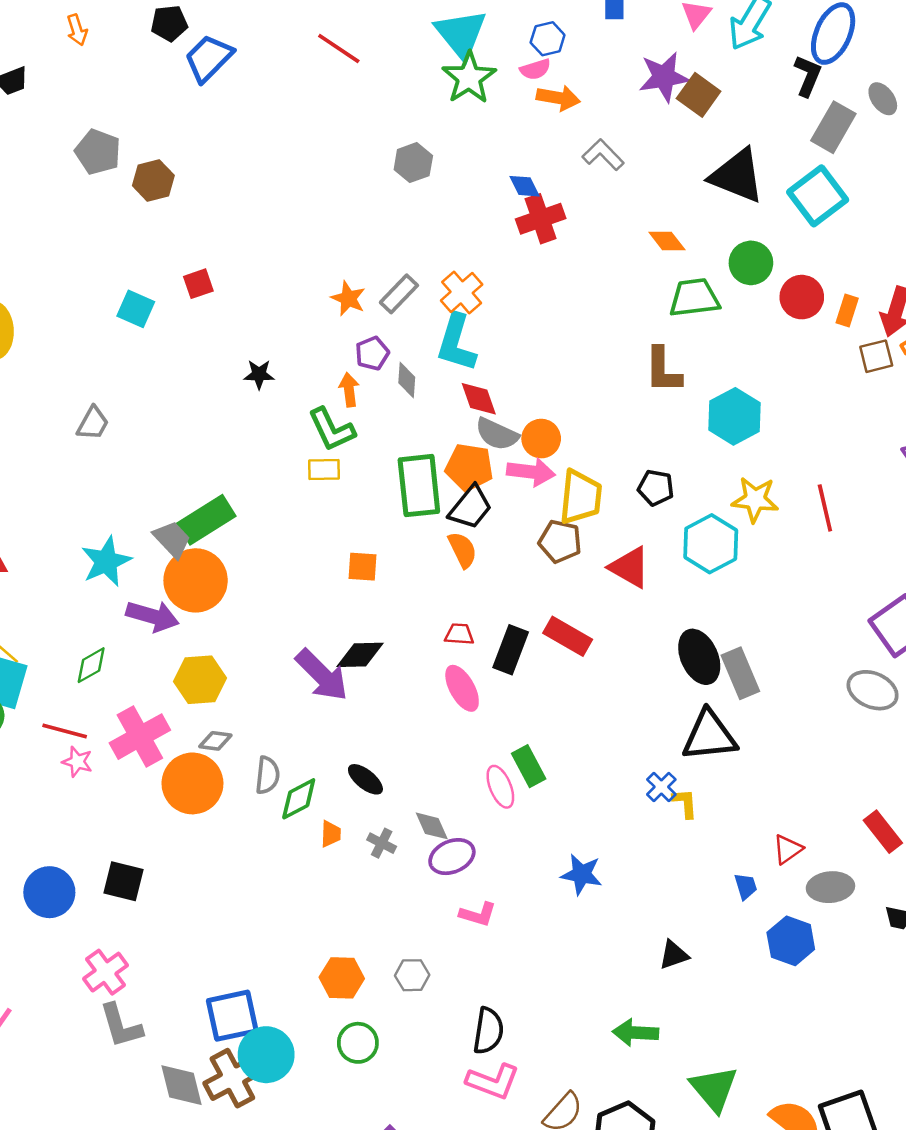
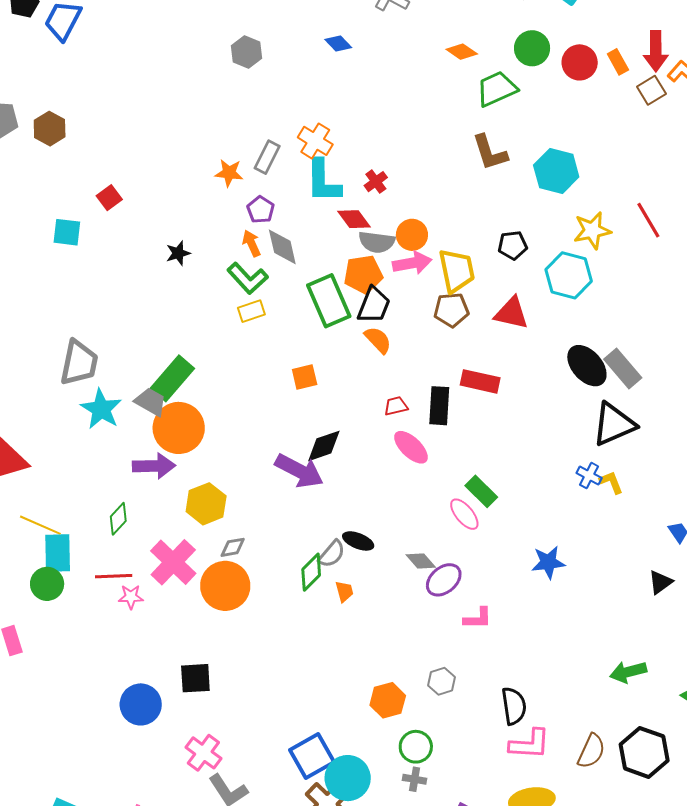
red cross: (541, 219) -> (376, 182), moved, size x0.6
orange rectangle: (847, 310) -> (618, 62), turned -30
gray diamond: (407, 380) -> (282, 247), moved, size x1.4
gray trapezoid: (93, 423) -> (79, 363), moved, size x1.6
cyan star: (106, 561) -> (101, 409), moved
gray semicircle: (267, 775) -> (332, 554), moved, turned 52
gray cross: (382, 843) -> (415, 779), moved
black triangle: (674, 955) -> (660, 582), moved

